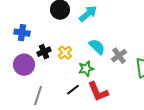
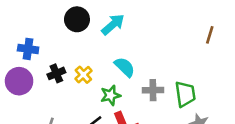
gray cross: (119, 56) -> (153, 90), moved, turned 35
purple circle: (24, 65) -> (19, 81), moved

